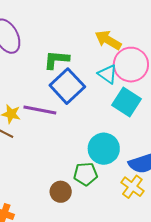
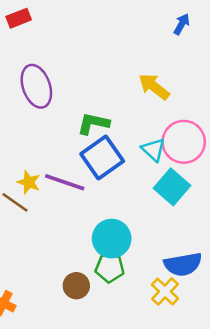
yellow arrow: (108, 40) -> (154, 87), moved
cyan circle: (104, 149) -> (112, 239), moved

